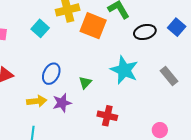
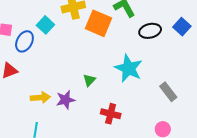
blue ellipse: (51, 74) -> (24, 41), moved
gray rectangle: (169, 76) -> (168, 92), moved

